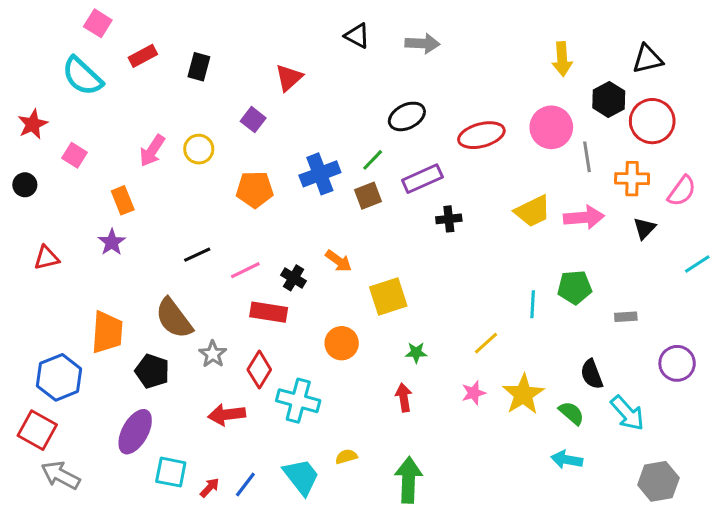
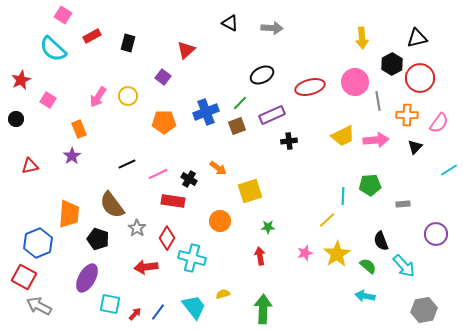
yellow line: (486, 343) -> (327, 220), moved

